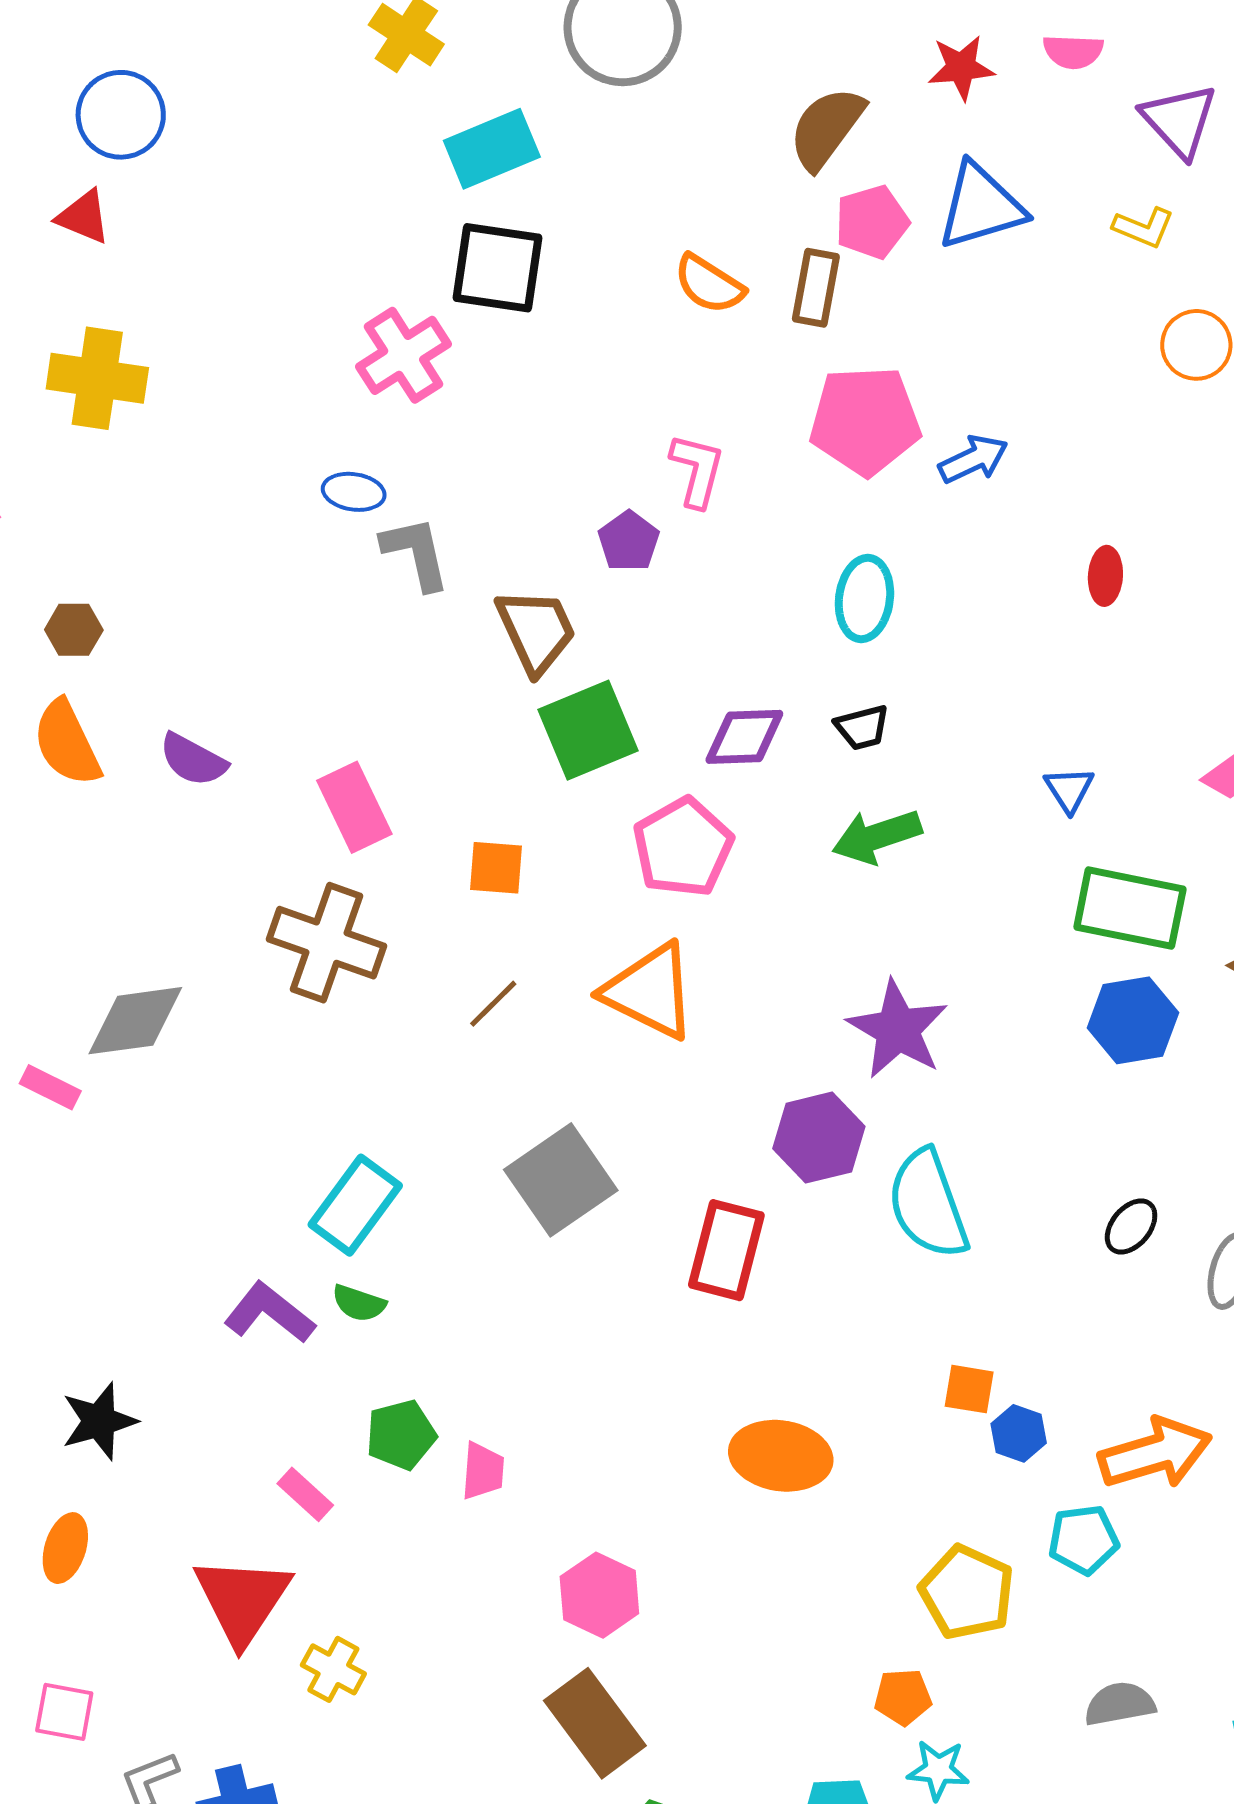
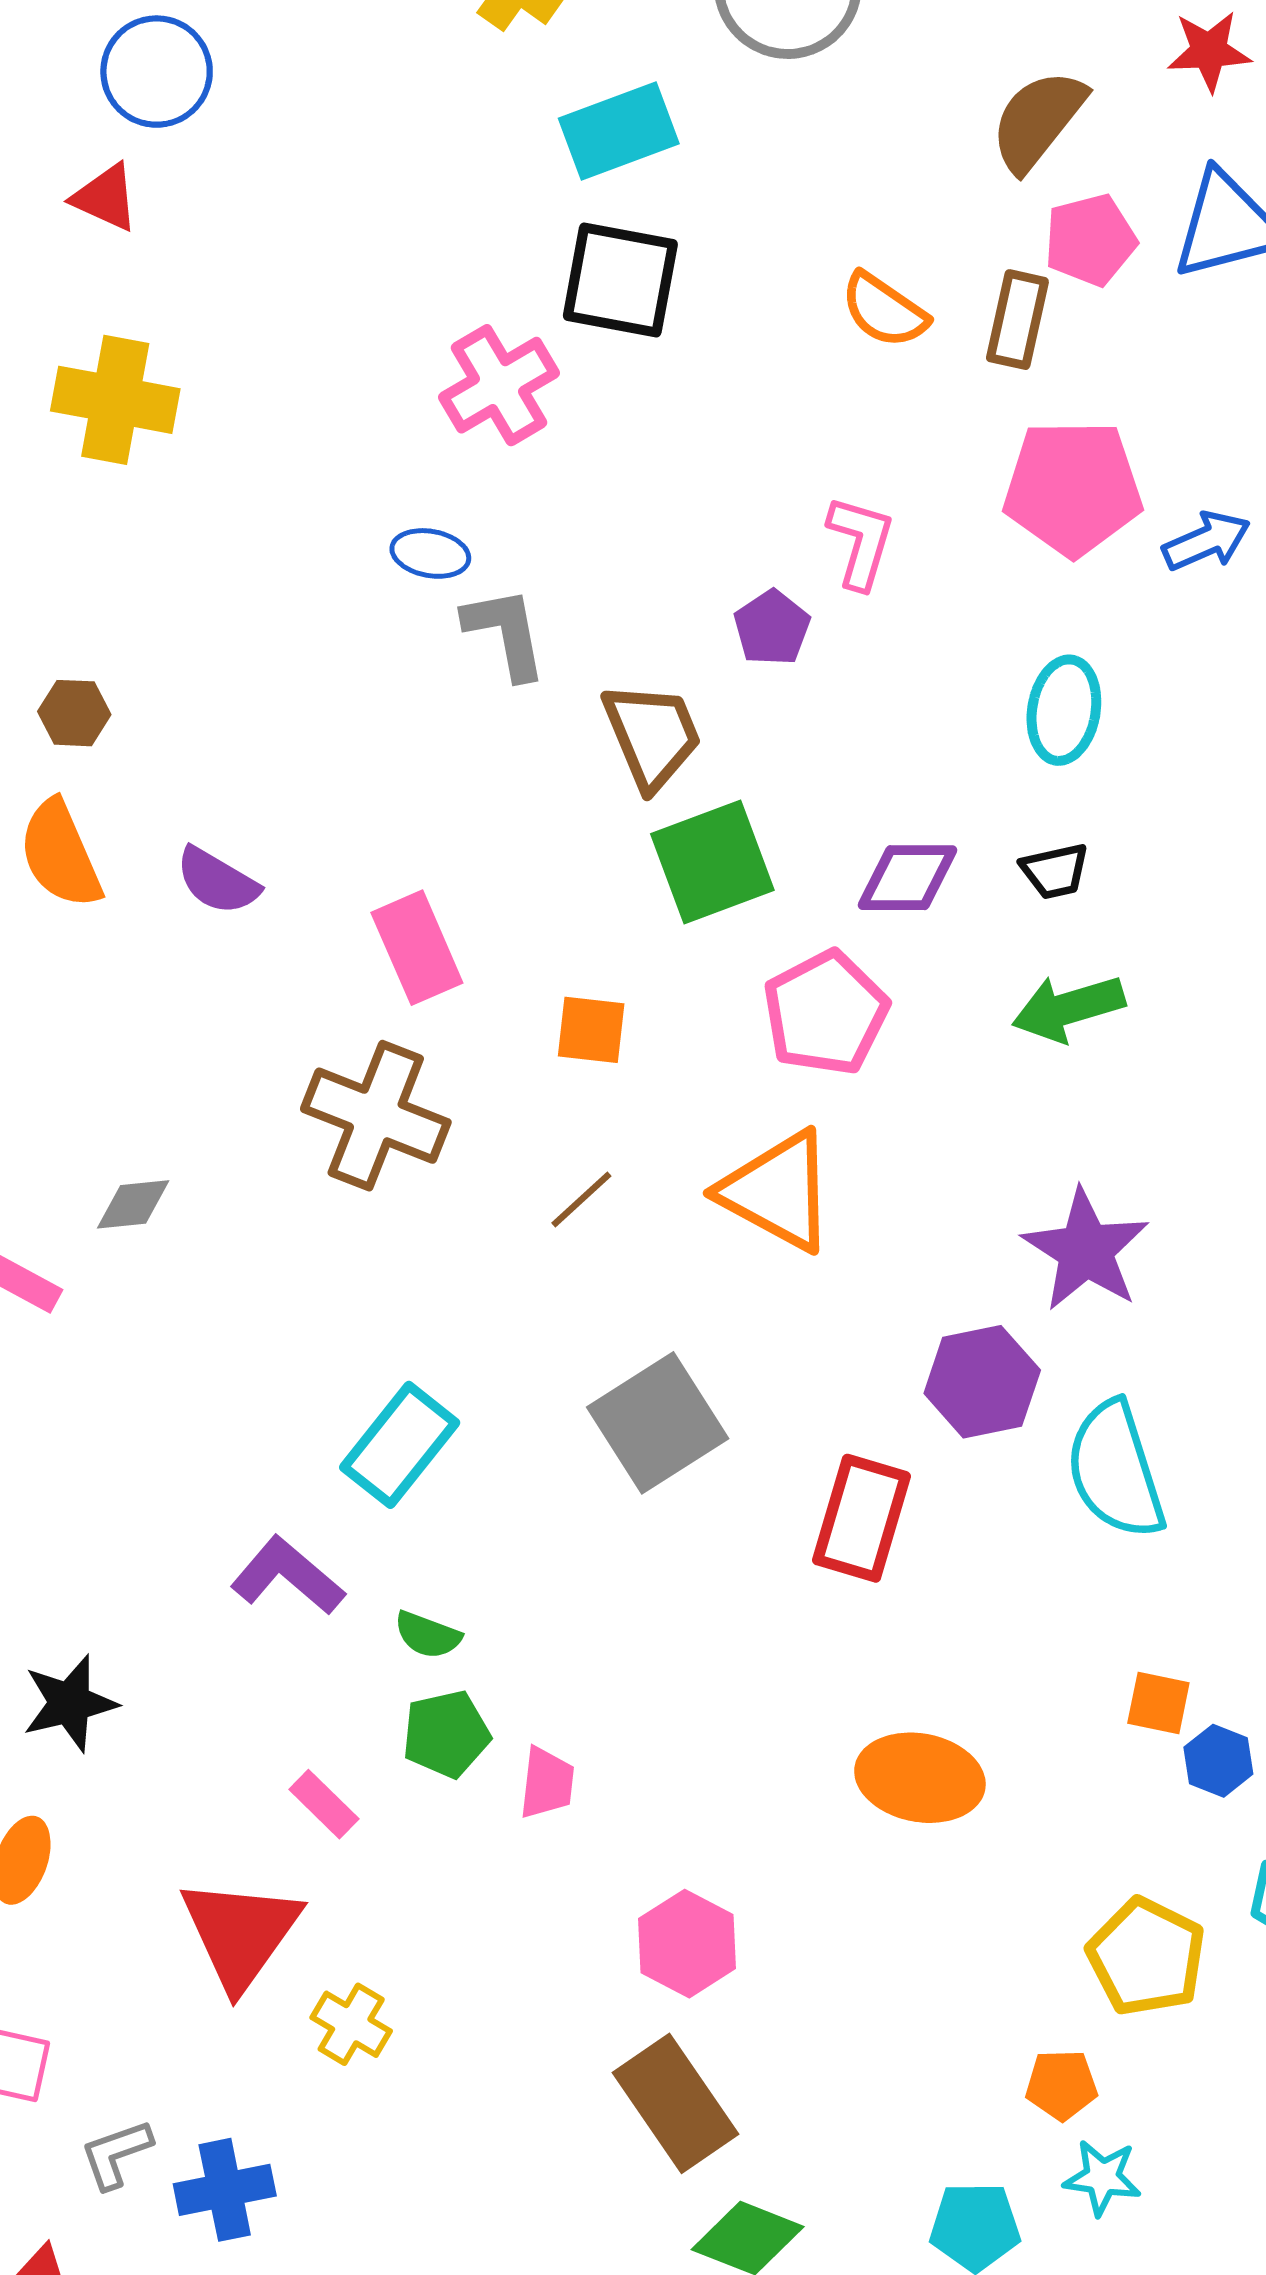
gray diamond: (135, 1021) -> (133, 1204), size x0.6
green semicircle: (359, 1303) -> (428, 1635), moved

